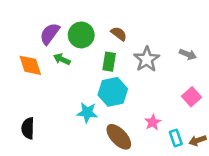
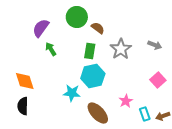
green circle: (81, 35) -> (77, 17), moved
green arrow: (62, 59) -> (51, 49), turned 32
orange diamond: (30, 65) -> (25, 81), moved

